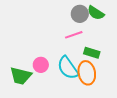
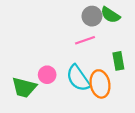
green rectangle: (92, 53) -> (118, 61), moved, turned 63

